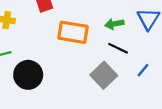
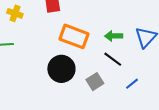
black circle: (28, 75) -> (61, 69), moved
gray square: (104, 75) -> (95, 82), size x0.7

